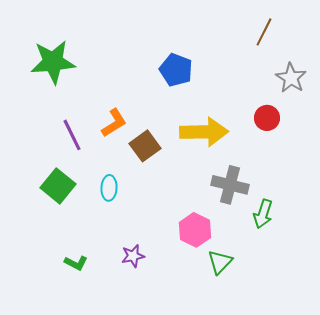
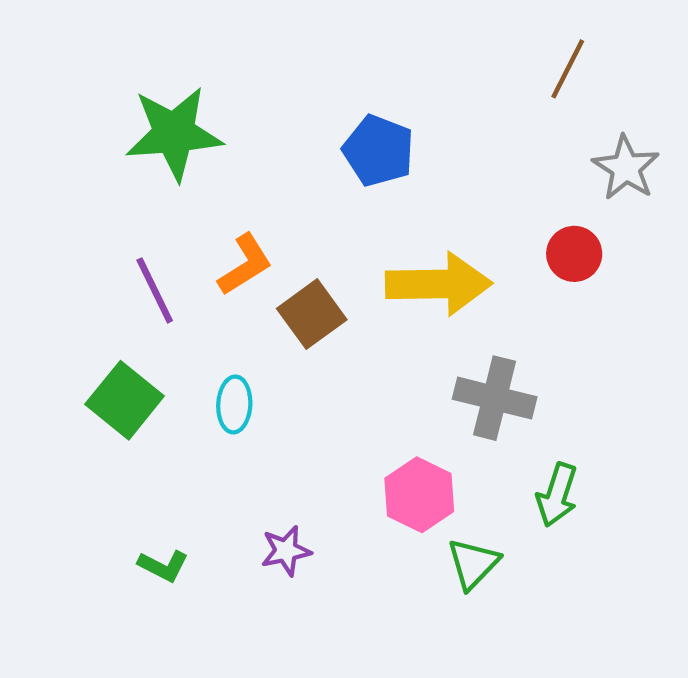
green star: (53, 62) -> (174, 133), moved
green arrow: (263, 214) -> (557, 495), moved

